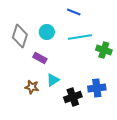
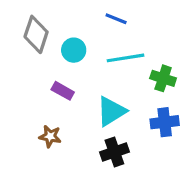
gray diamond: (20, 36) -> (36, 34), moved
cyan triangle: (53, 80) -> (111, 111), moved, size x1.5
blue cross: (97, 88) -> (165, 122), moved

